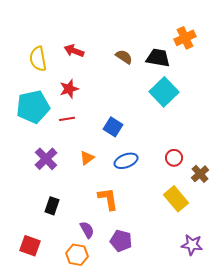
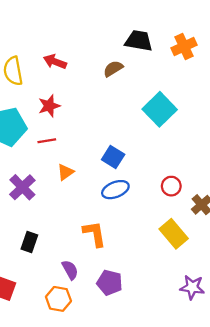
brown semicircle: (124, 57) -> (113, 69), turned -66
black trapezoid: (158, 58) -> (139, 41), moved
blue square: (113, 127) -> (113, 157), moved
orange triangle: (87, 158) -> (65, 172), moved

